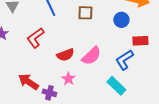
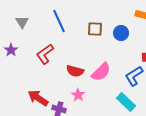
blue circle: (121, 20) -> (121, 33), moved
red semicircle: (65, 55) -> (75, 71), turned 36

